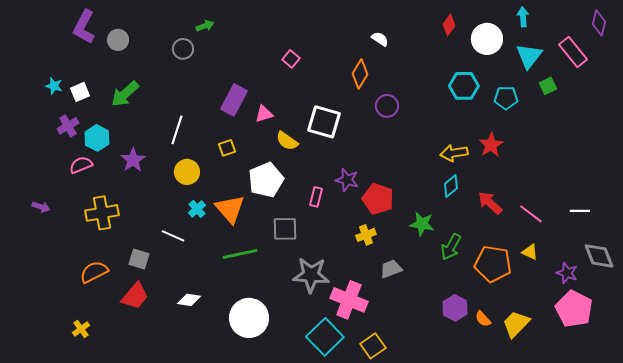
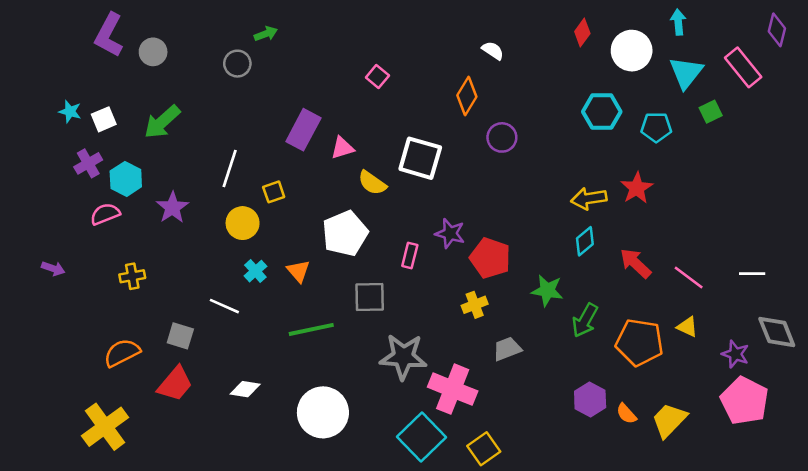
yellow square: (227, 148) -> (274, 192), moved
orange triangle: (230, 209) -> (298, 271), size x0.6
yellow cross: (102, 213) -> (132, 276), size x0.6
yellow cross: (81, 329) -> (105, 427), size x2.0

